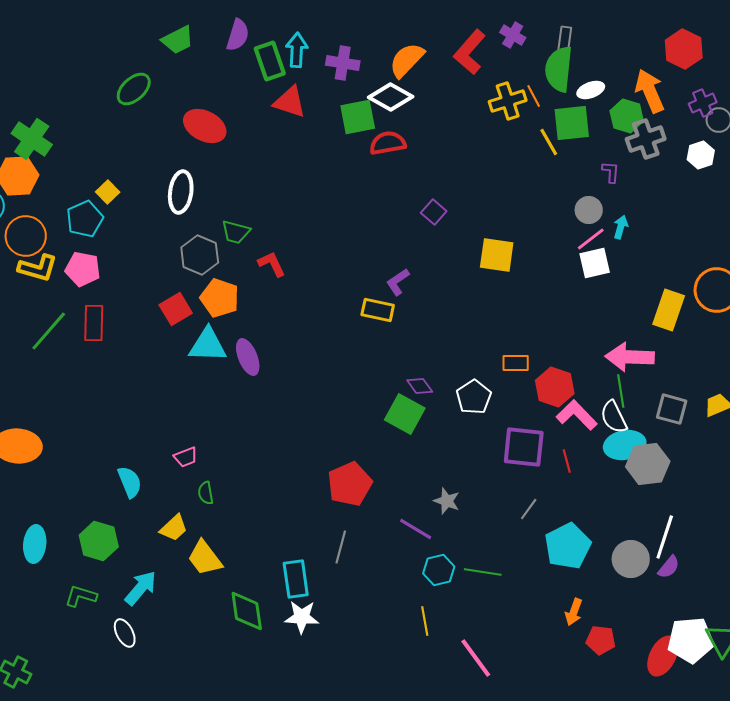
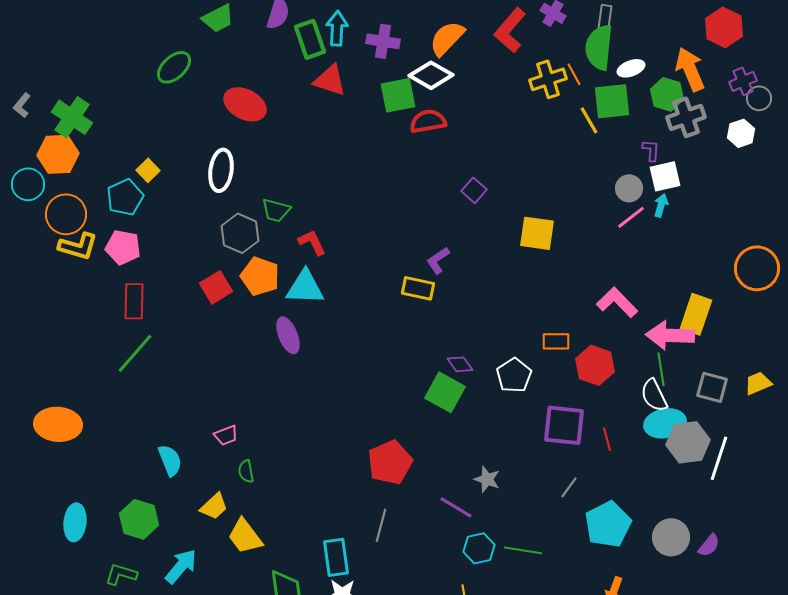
white square: (595, 263) -> (665, 176), moved
yellow rectangle: (669, 310) -> (696, 314), moved
green line: (49, 331) -> (135, 353), moved
cyan triangle: (208, 345) -> (305, 287), moved
pink L-shape: (577, 415) -> (617, 302), moved
white line: (665, 537) -> (719, 458), moved

